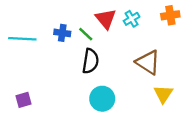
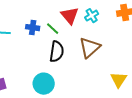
brown triangle: (148, 62) -> (90, 48), moved, turned 45
cyan circle: (102, 99) -> (44, 84), moved

